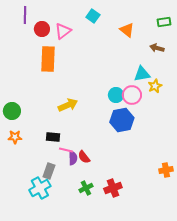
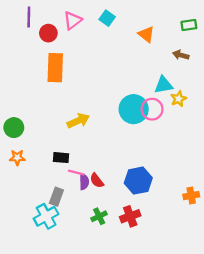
pink triangle: (63, 31) -> (73, 20), moved
cyan circle: (116, 95) -> (134, 109), size x1.6
blue hexagon: (122, 120) -> (138, 181), moved

